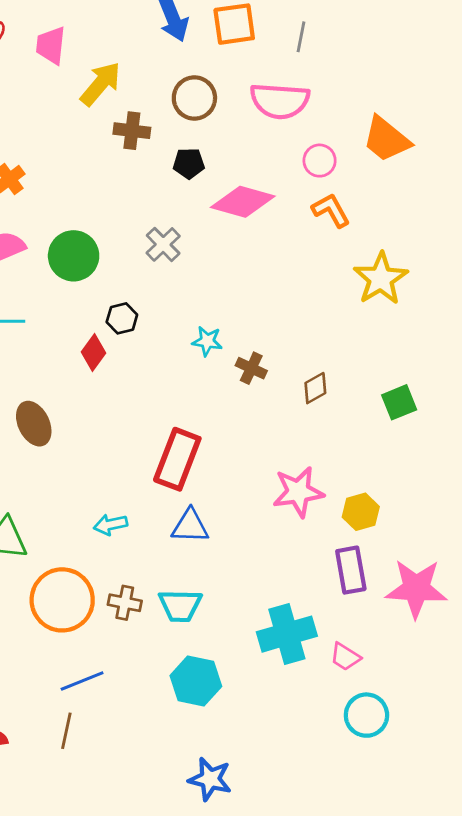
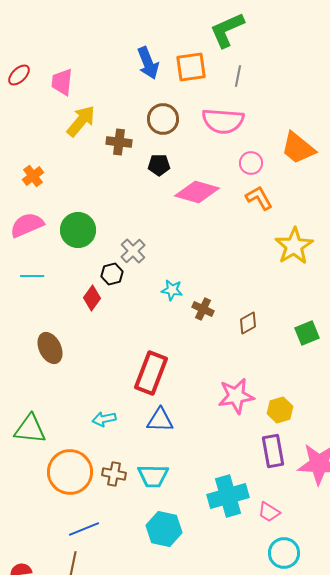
yellow arrow: (101, 84) -> (81, 121), moved
gray cross: (163, 244) -> (133, 251), moved

